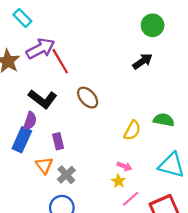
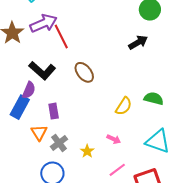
yellow star: (118, 181) -> (87, 151), moved

